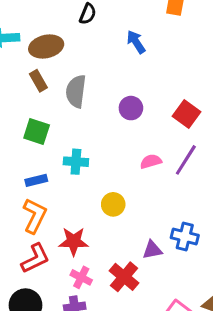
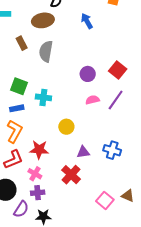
brown ellipse: (46, 47) -> (43, 20), moved
purple circle: (131, 108) -> (88, 74), moved
green square: (37, 131) -> (19, 86), moved
purple triangle: (152, 250) -> (83, 152), moved
pink cross: (81, 277) -> (35, 174), moved

